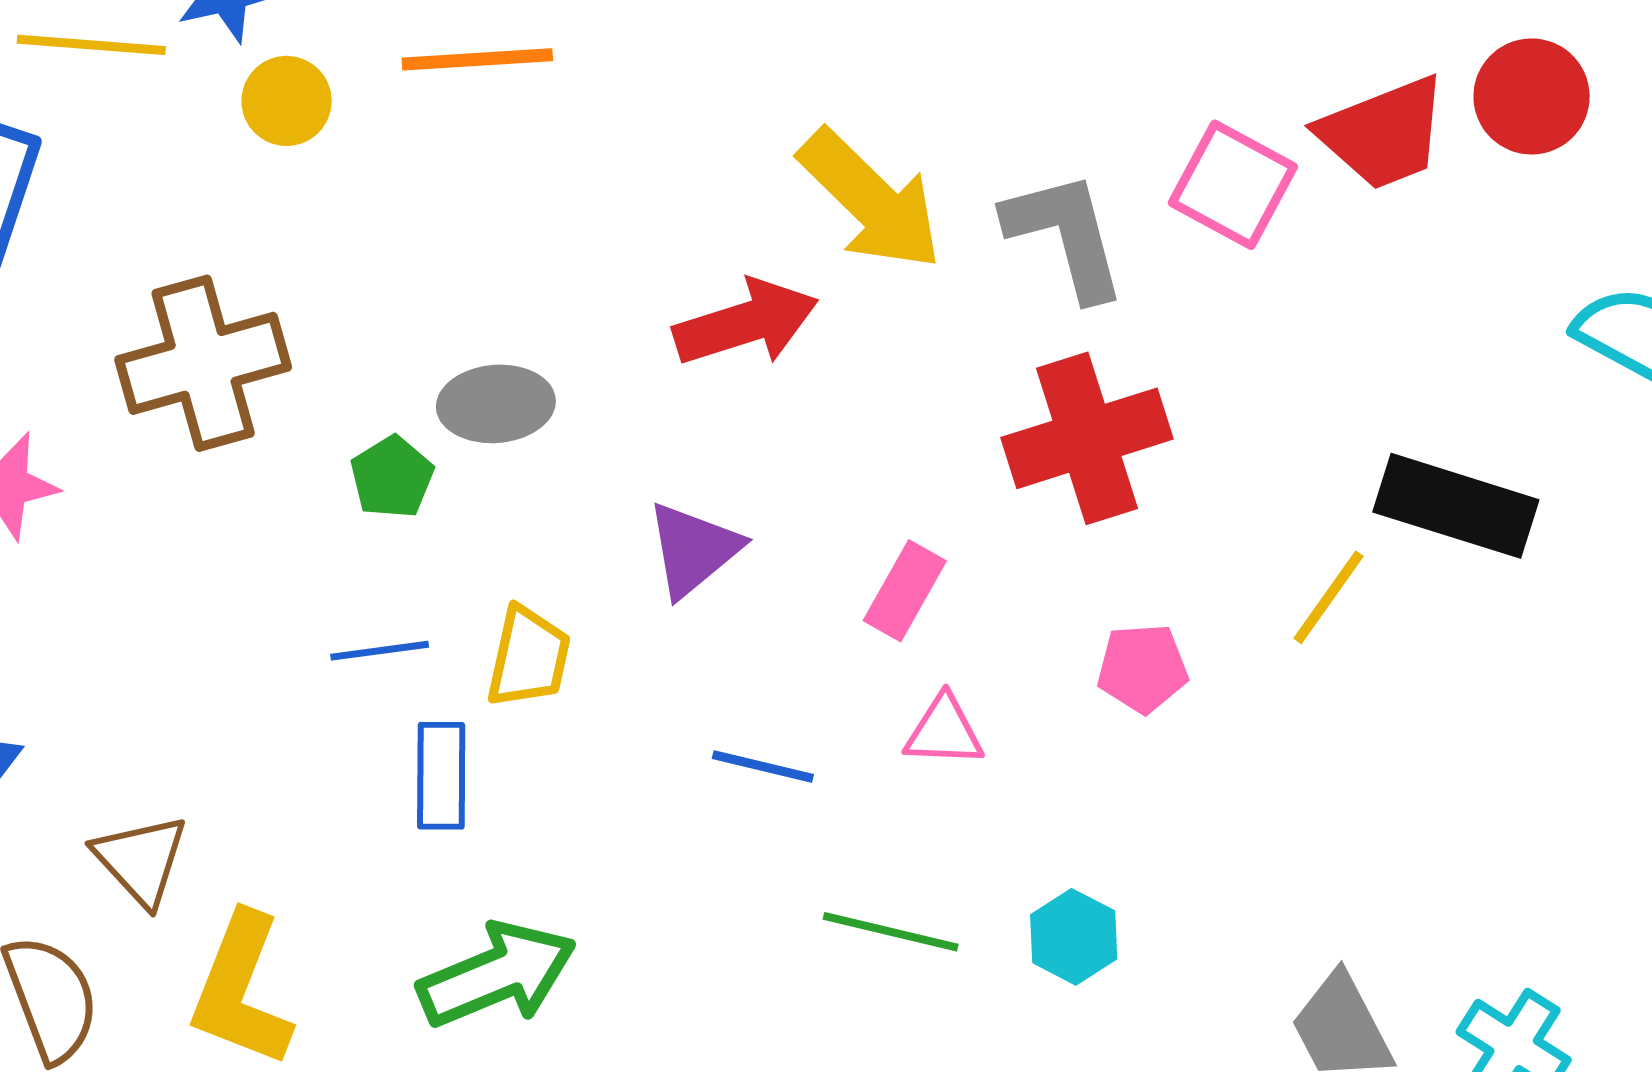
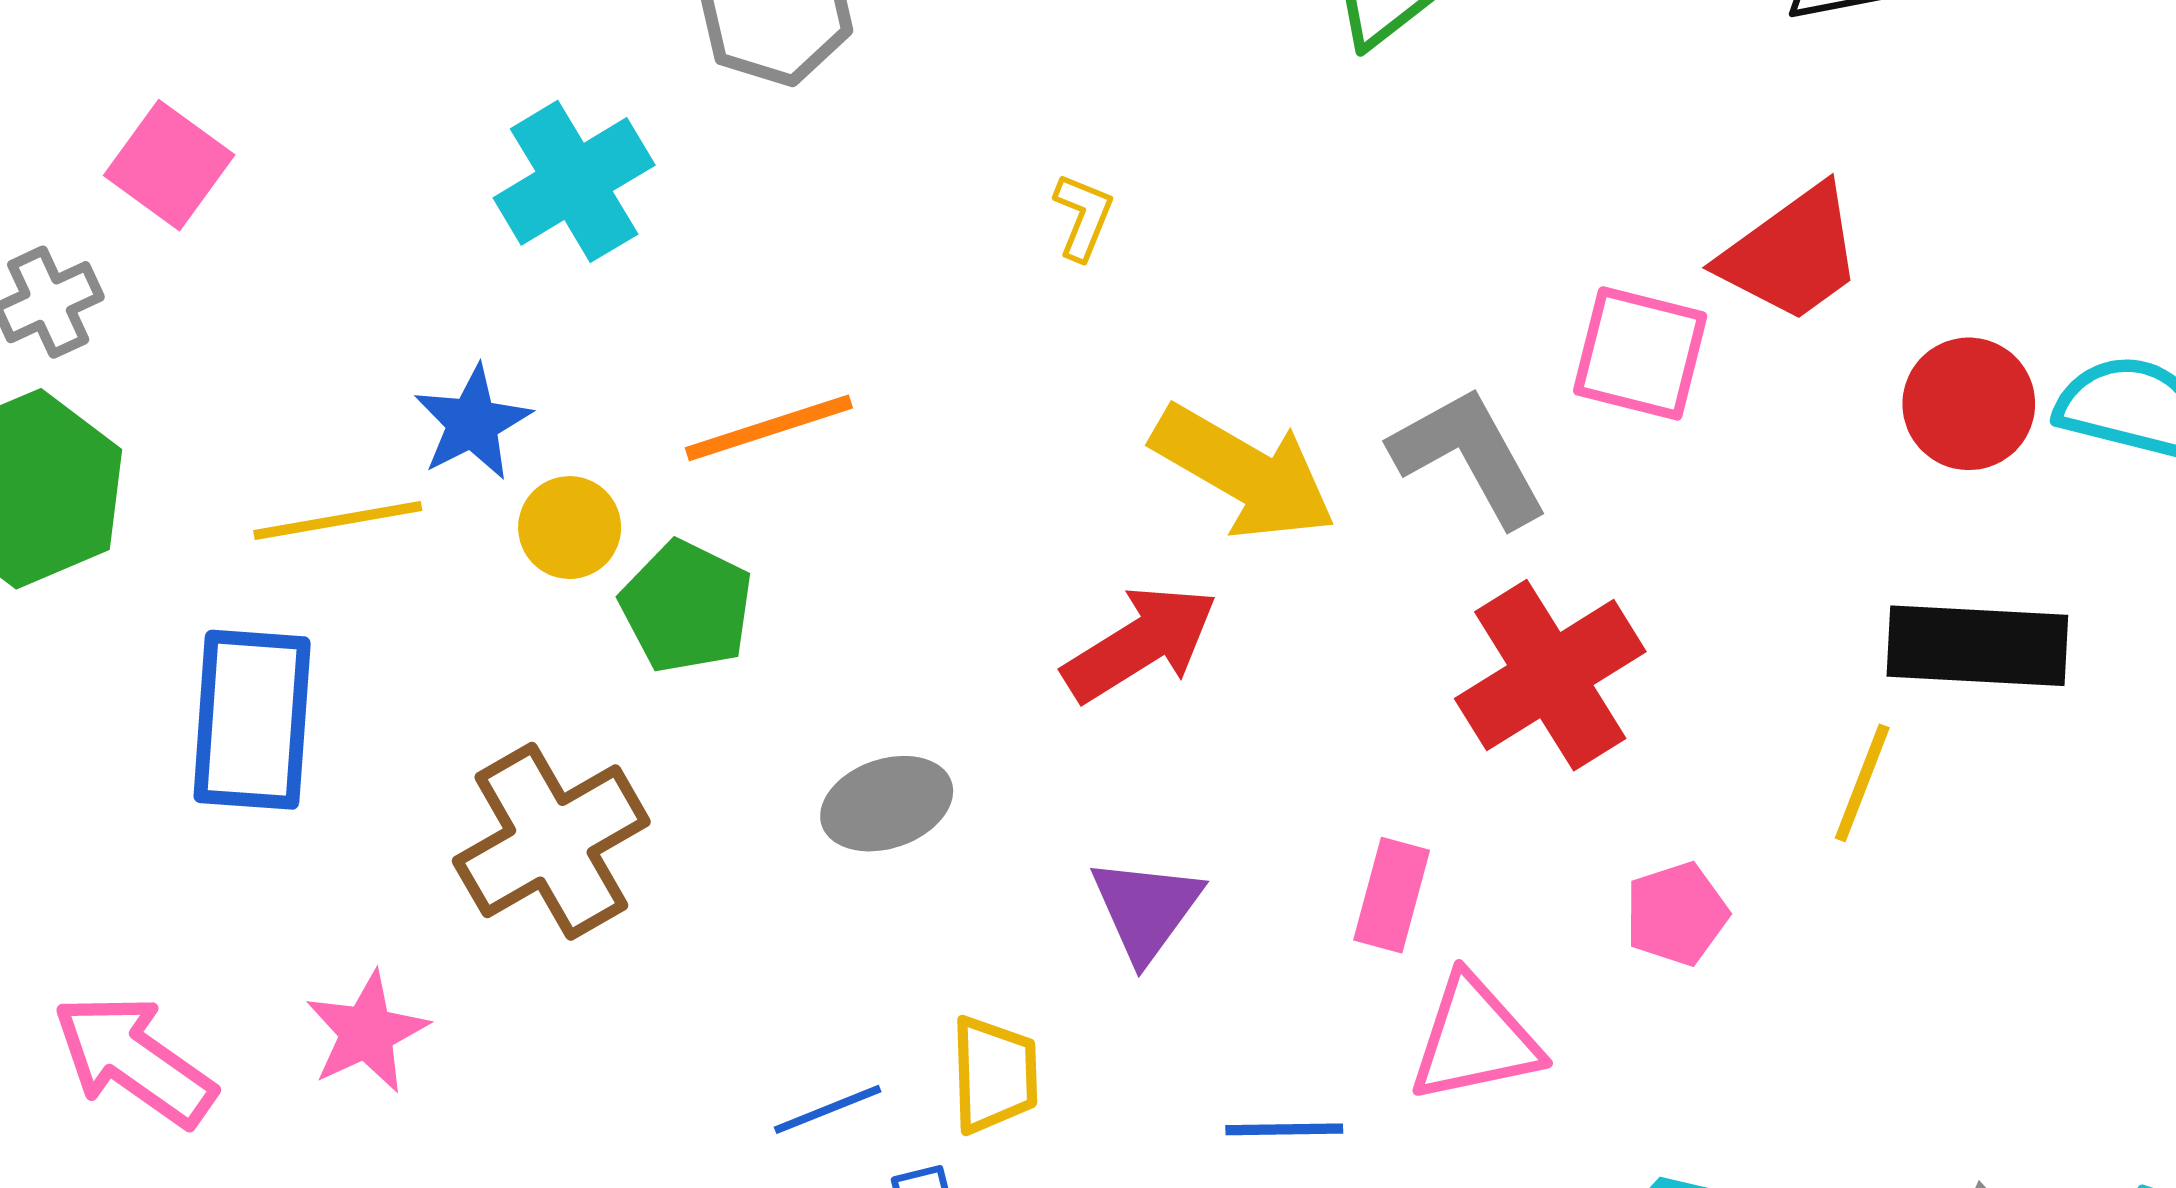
red circle: (1532, 96) -> (1969, 404), moved
green pentagon: (392, 477) -> (687, 607), moved, size x1.4
pink triangle: (944, 731) -> (1475, 1039), size x1.5

